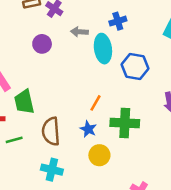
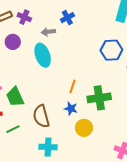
blue cross: (118, 21) -> (67, 18), moved
purple circle: (42, 44) -> (13, 42), moved
cyan ellipse: (103, 49) -> (43, 55), moved
blue hexagon: (135, 66) -> (111, 50), moved

